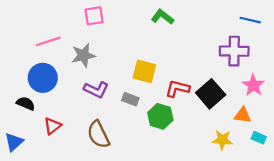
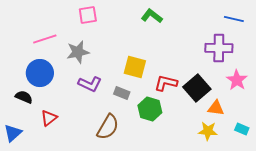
orange triangle: (243, 115) -> (216, 108), moved
brown semicircle: (98, 134) -> (108, 127), moved, turned -124

